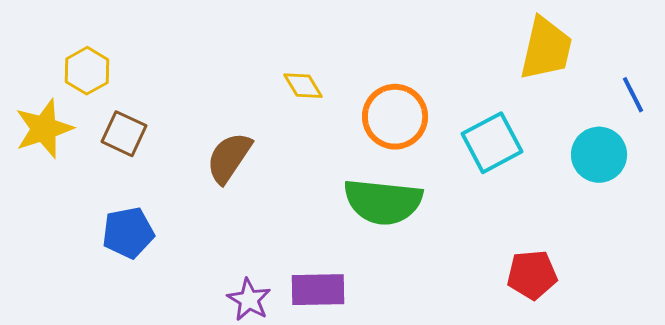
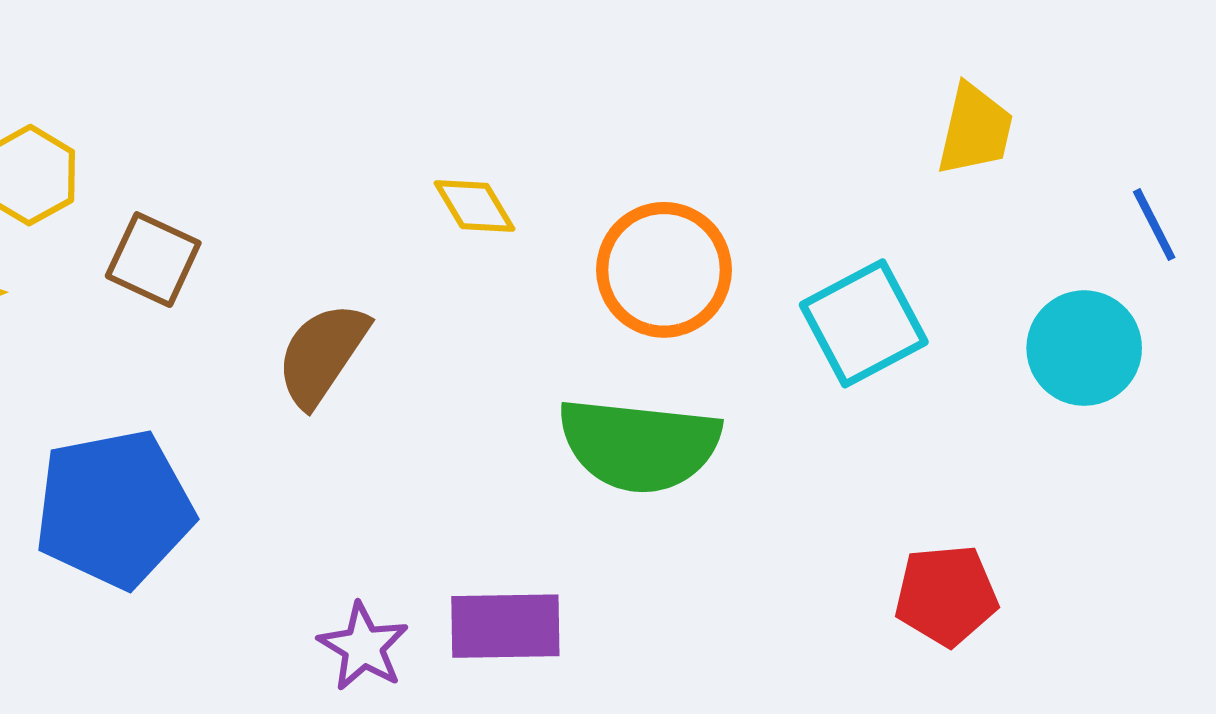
yellow trapezoid: (546, 49) -> (975, 130), size x0.7
brown square: (124, 134) -> (153, 260), moved
blue pentagon: (128, 233) -> (114, 509), size x1.5

